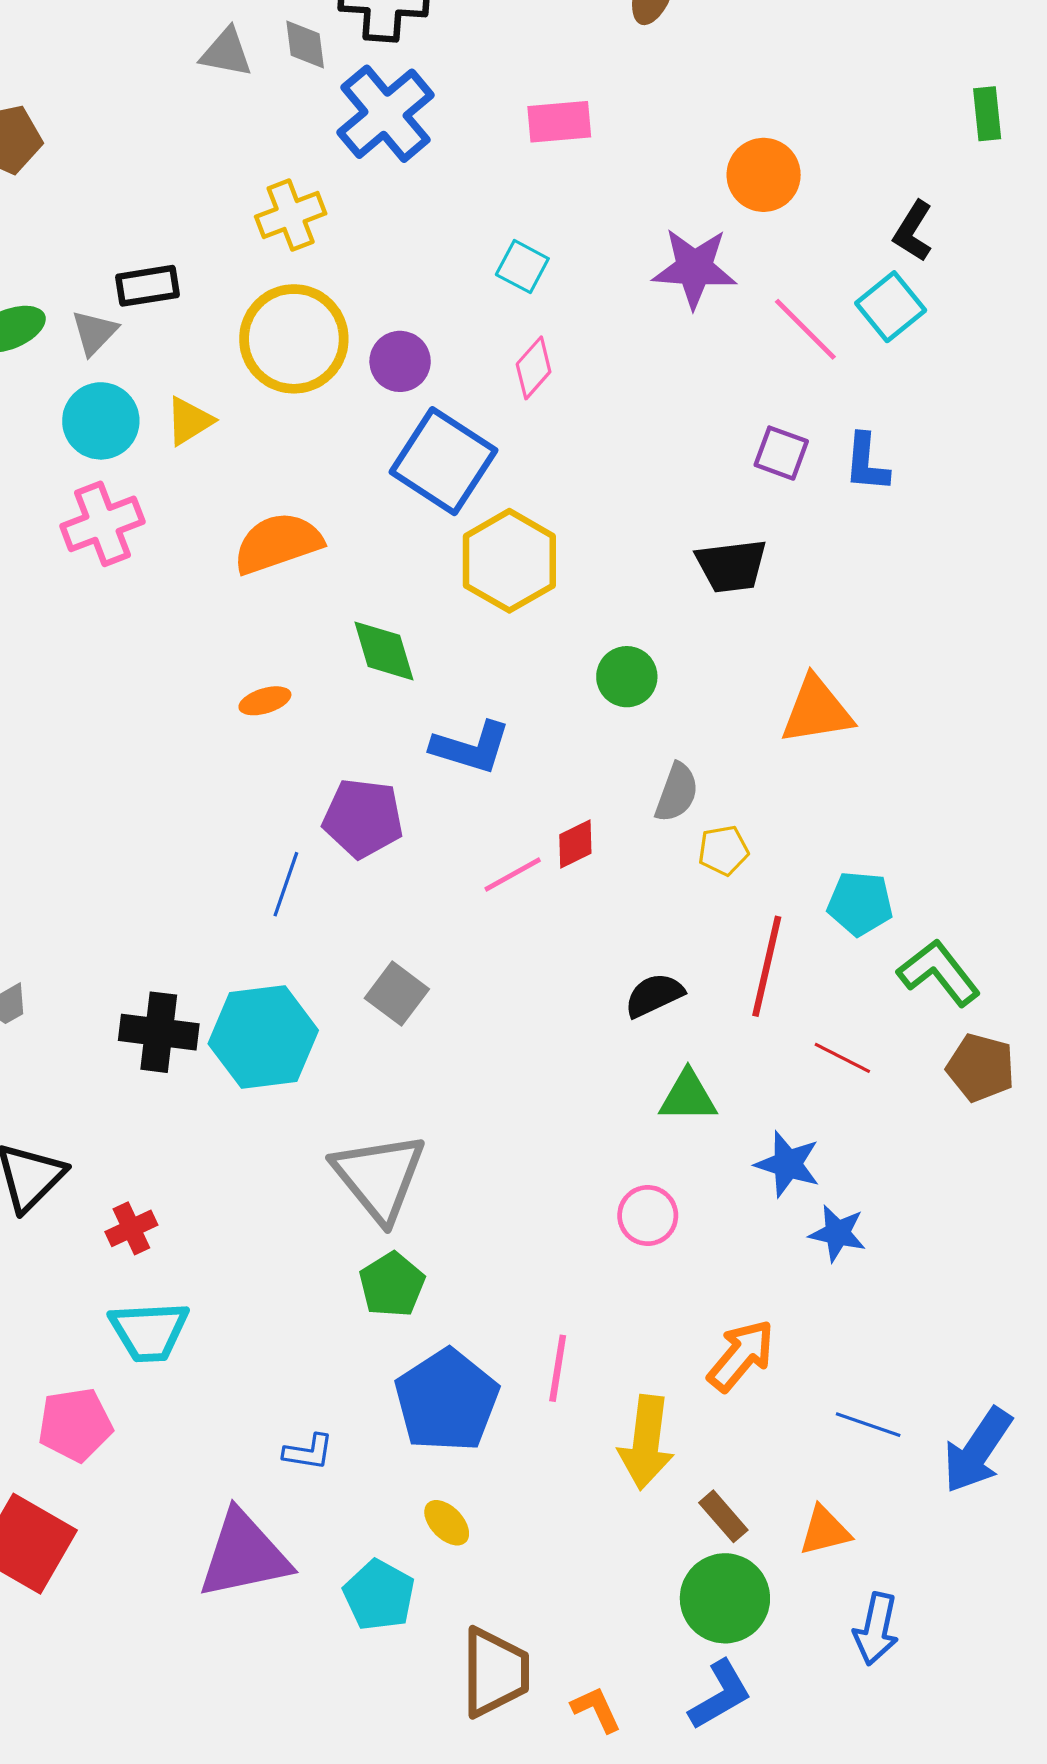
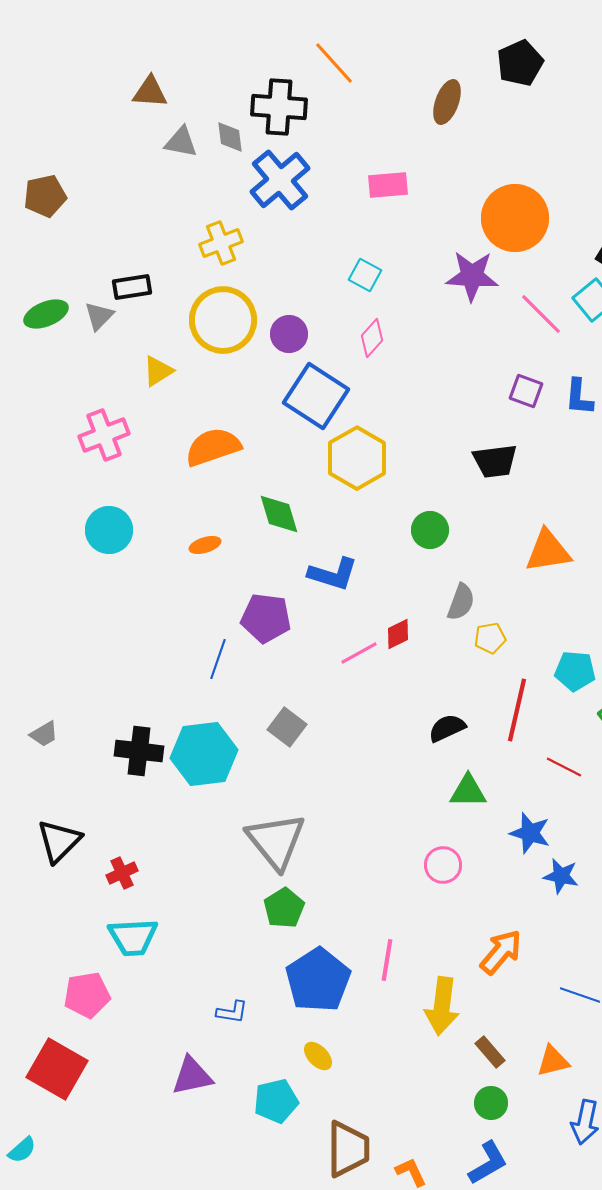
orange circle: (764, 175) -> (515, 218), size x1.5
cyan circle: (101, 421) -> (109, 530), moved
purple triangle: (244, 1555) -> (192, 1076), size x0.7
cyan pentagon: (379, 1595) -> (276, 1101), turned 30
green circle: (725, 1598) -> (491, 1103), size x0.6

